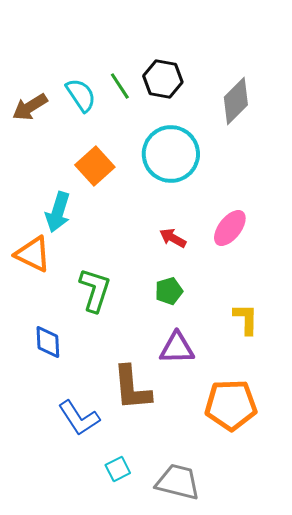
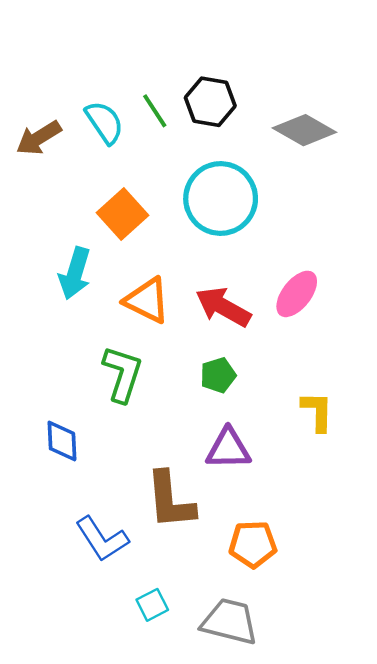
gray diamond: (236, 101) -> (304, 130), turned 75
red arrow: (173, 238) -> (223, 307), size x1.6
orange triangle: (33, 254) -> (147, 300), moved
orange pentagon: (231, 405) -> (253, 544), moved, size x0.7

